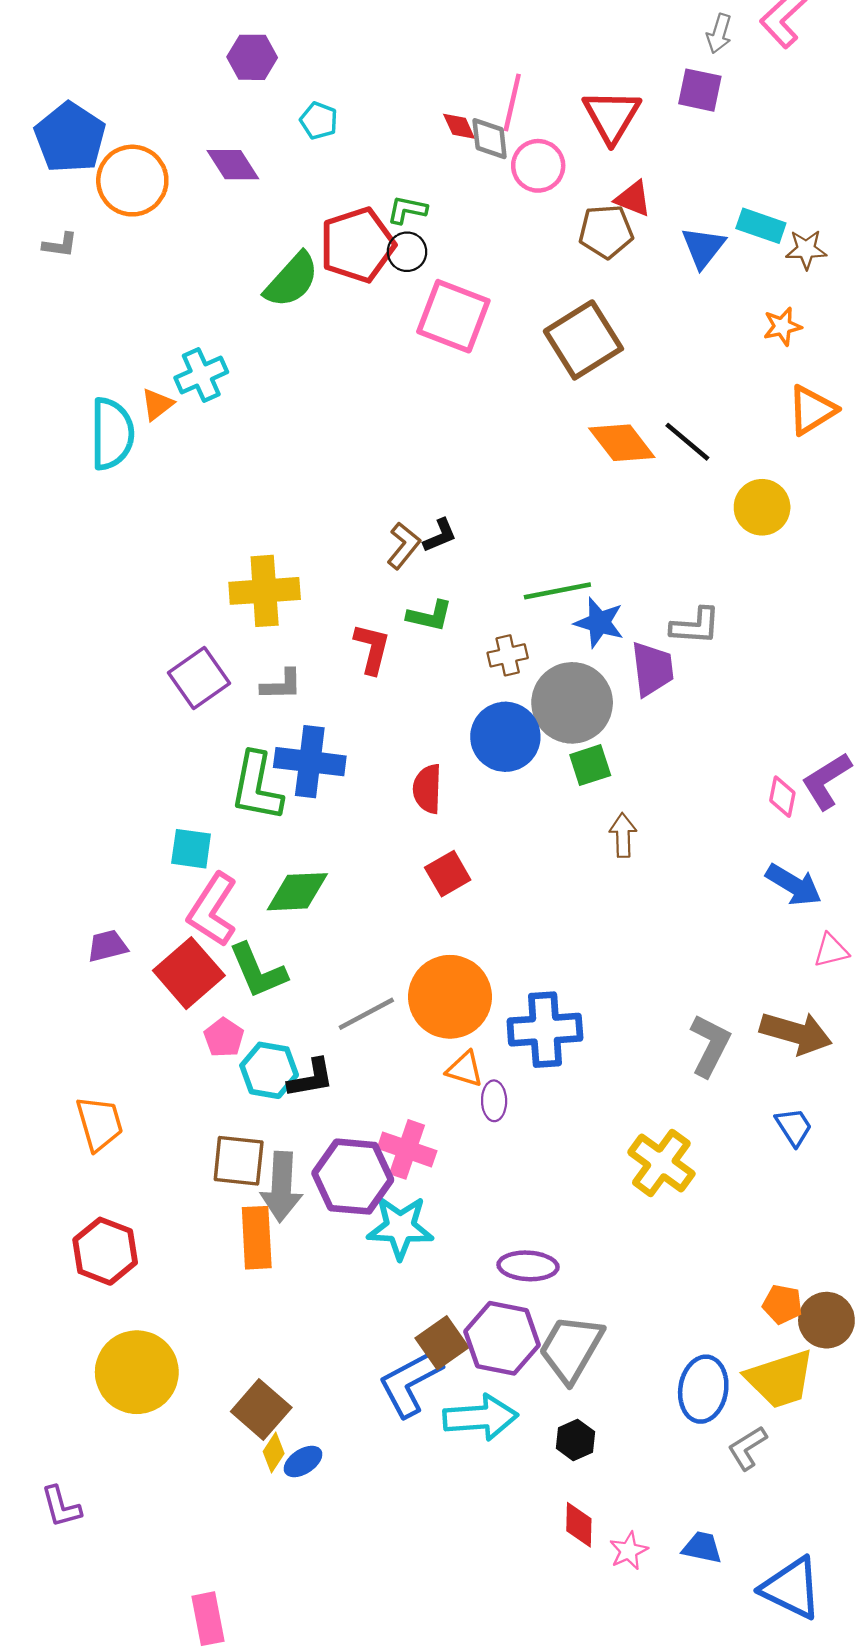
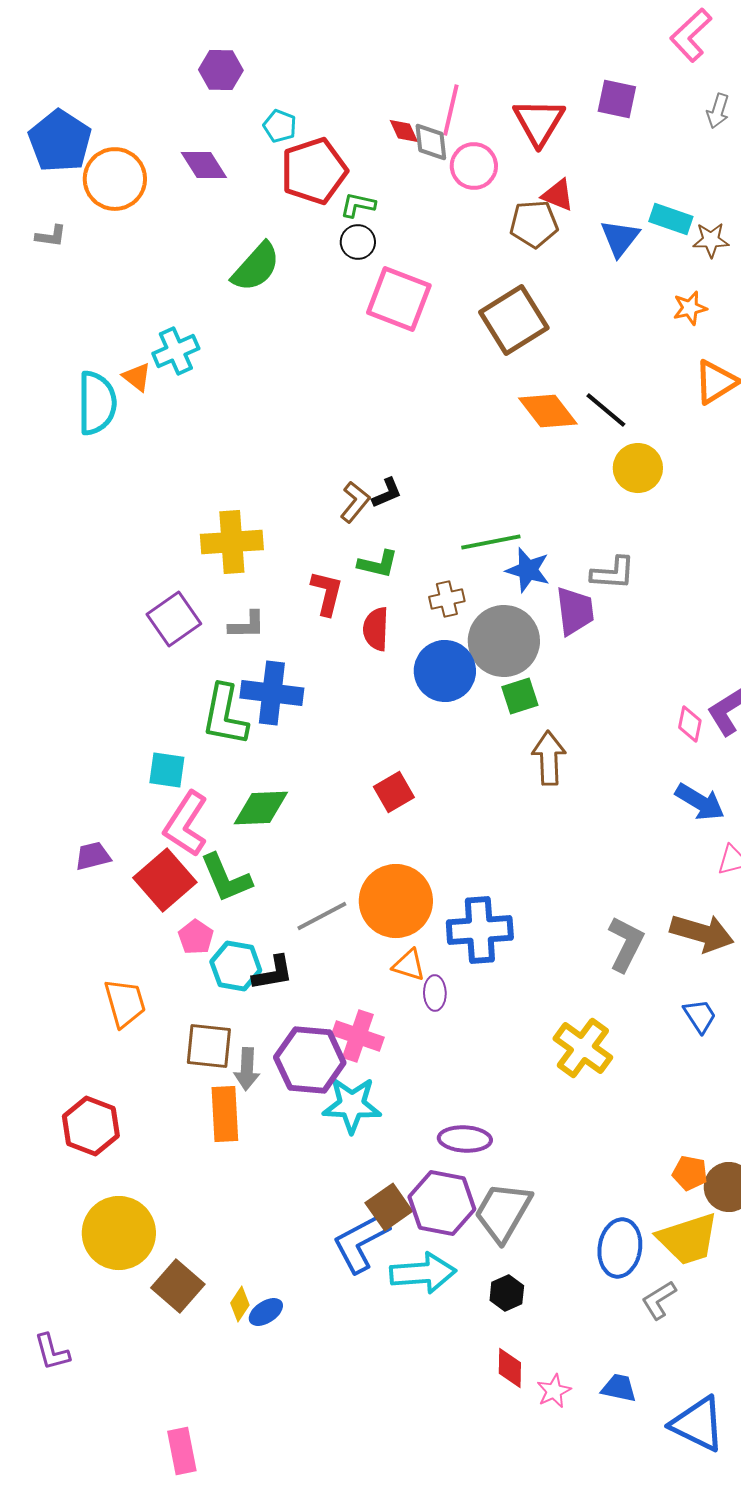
gray arrow: (719, 34) -> (718, 111), moved
red pentagon: (357, 245) -> (314, 171), moved
orange triangle: (157, 404) -> (137, 377), turned -44
yellow circle: (762, 507) -> (638, 468), moved
red semicircle: (427, 789) -> (376, 629), moved
brown arrow: (623, 835) -> (549, 758), size x1.4
orange trapezoid: (99, 1123) -> (125, 1003), moved
gray arrow: (282, 1187) -> (247, 1069), size x0.7
brown square: (261, 1409) -> (178, 1286), moved

